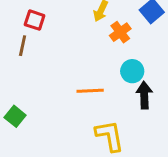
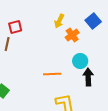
red square: (35, 20) -> (15, 27), turned -32

